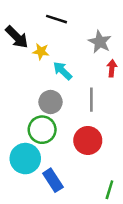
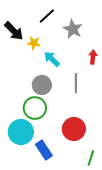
black line: (57, 19) -> (47, 16), turned -60
gray star: (100, 42) -> (73, 29), moved
red circle: (88, 140) -> (74, 129), moved

